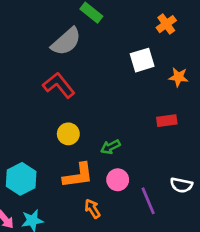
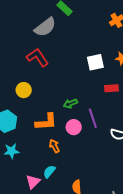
white square: (142, 60) -> (95, 62), moved
yellow circle: (68, 134) -> (24, 90), moved
purple line: (148, 201) -> (93, 118), moved

